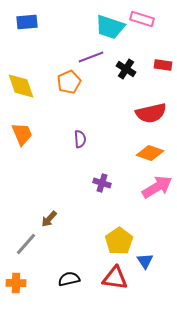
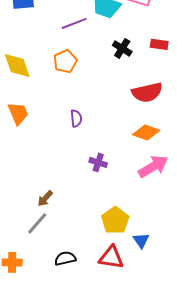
purple line: (91, 57) -> (74, 23), moved
gray line: (26, 244) -> (37, 223), moved

